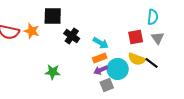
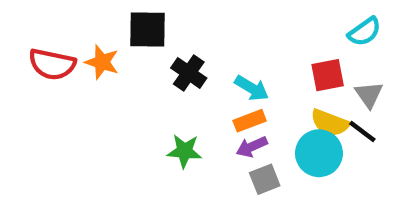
cyan semicircle: (153, 17) -> (365, 32), turned 49
gray triangle: (158, 38) -> (369, 95), moved
cyan circle: (118, 69) -> (319, 153), moved
green star: (53, 72) -> (184, 151), moved

